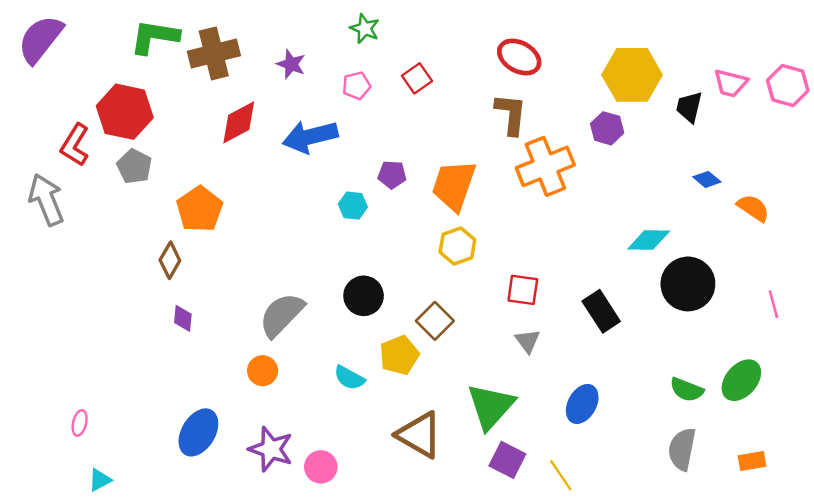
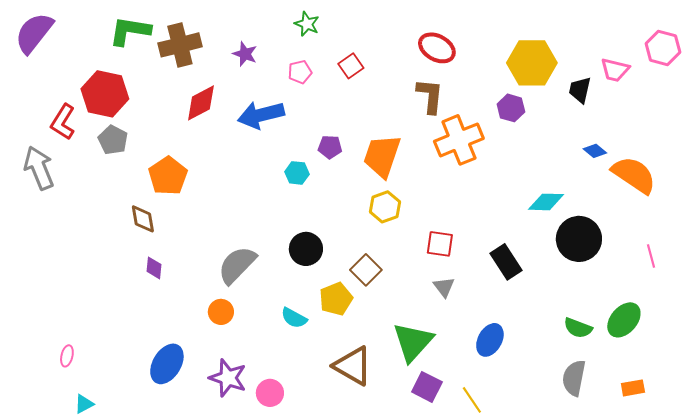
pink hexagon: (788, 86) -> (663, 48), moved
orange semicircle: (753, 208) -> (634, 175), size x1.6
brown diamond: (170, 260) -> (143, 219), turned -40

